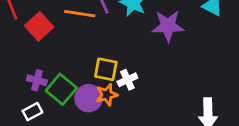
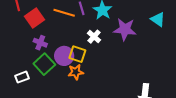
purple cross: (37, 80) -> (40, 43), moved
white cross: (127, 80) -> (94, 37), moved, turned -32
purple circle: (89, 98) -> (64, 56), moved

